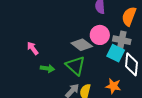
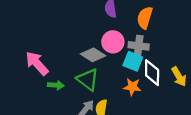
pink arrow: (33, 48) -> (37, 63), size x1.6
orange star: (113, 86) -> (132, 87), moved

